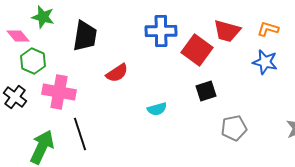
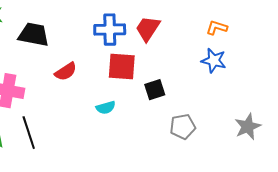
red trapezoid: (227, 31) -> (148, 29), moved, turned 108
black trapezoid: (85, 36) -> (34, 35), turned -88
red square: (197, 50) -> (122, 67), moved, turned -32

